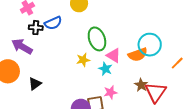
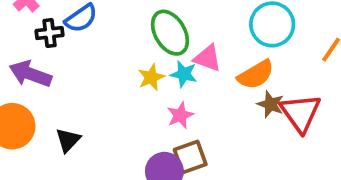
orange semicircle: (138, 55) -> (256, 75), moved
cyan star: (105, 69) -> (184, 74), moved
pink star: (110, 92) -> (180, 115), moved

